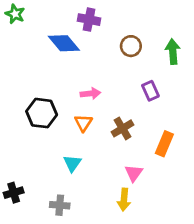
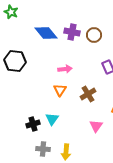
purple cross: (89, 20) -> (72, 32), moved
black hexagon: (42, 113) -> (15, 61), moved
black cross: (14, 193) -> (33, 124), moved
yellow arrow: (124, 200) -> (66, 152), moved

